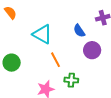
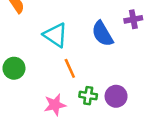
blue semicircle: (79, 31) -> (102, 34), size x1.5
purple circle: (92, 50) -> (116, 96), moved

